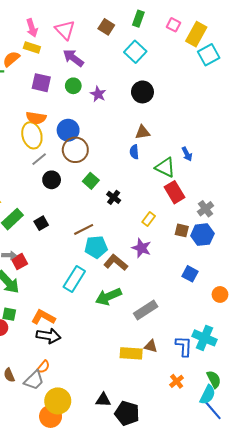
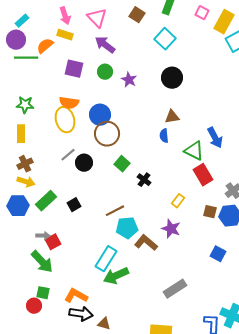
blue arrow: (187, 154) -> (215, 138), size x1.5
gray line: (39, 159) -> (68, 155), moved
green arrow: (108, 297) -> (116, 276), moved
brown triangle: (151, 346) -> (104, 324), moved

